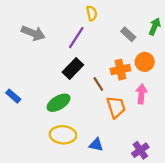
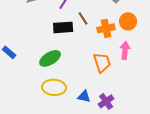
black rectangle: (73, 68) -> (63, 27), turned 42
brown line: (98, 84) -> (83, 18), moved
purple cross: (140, 150) -> (106, 101), moved

